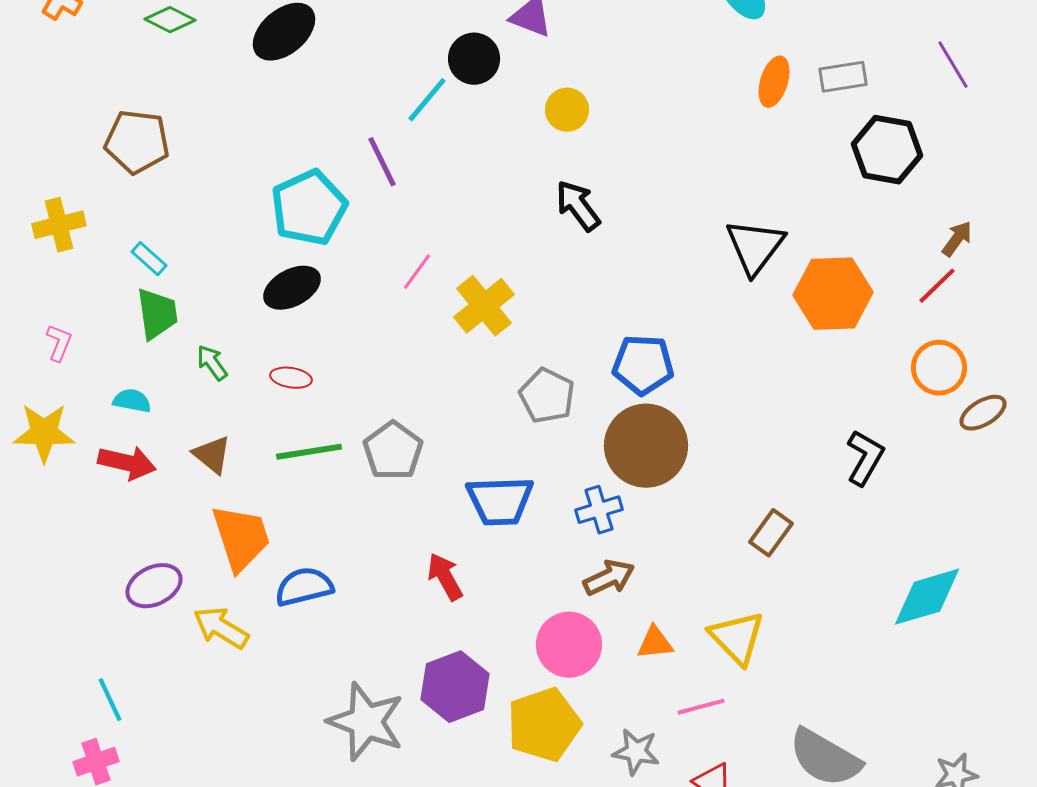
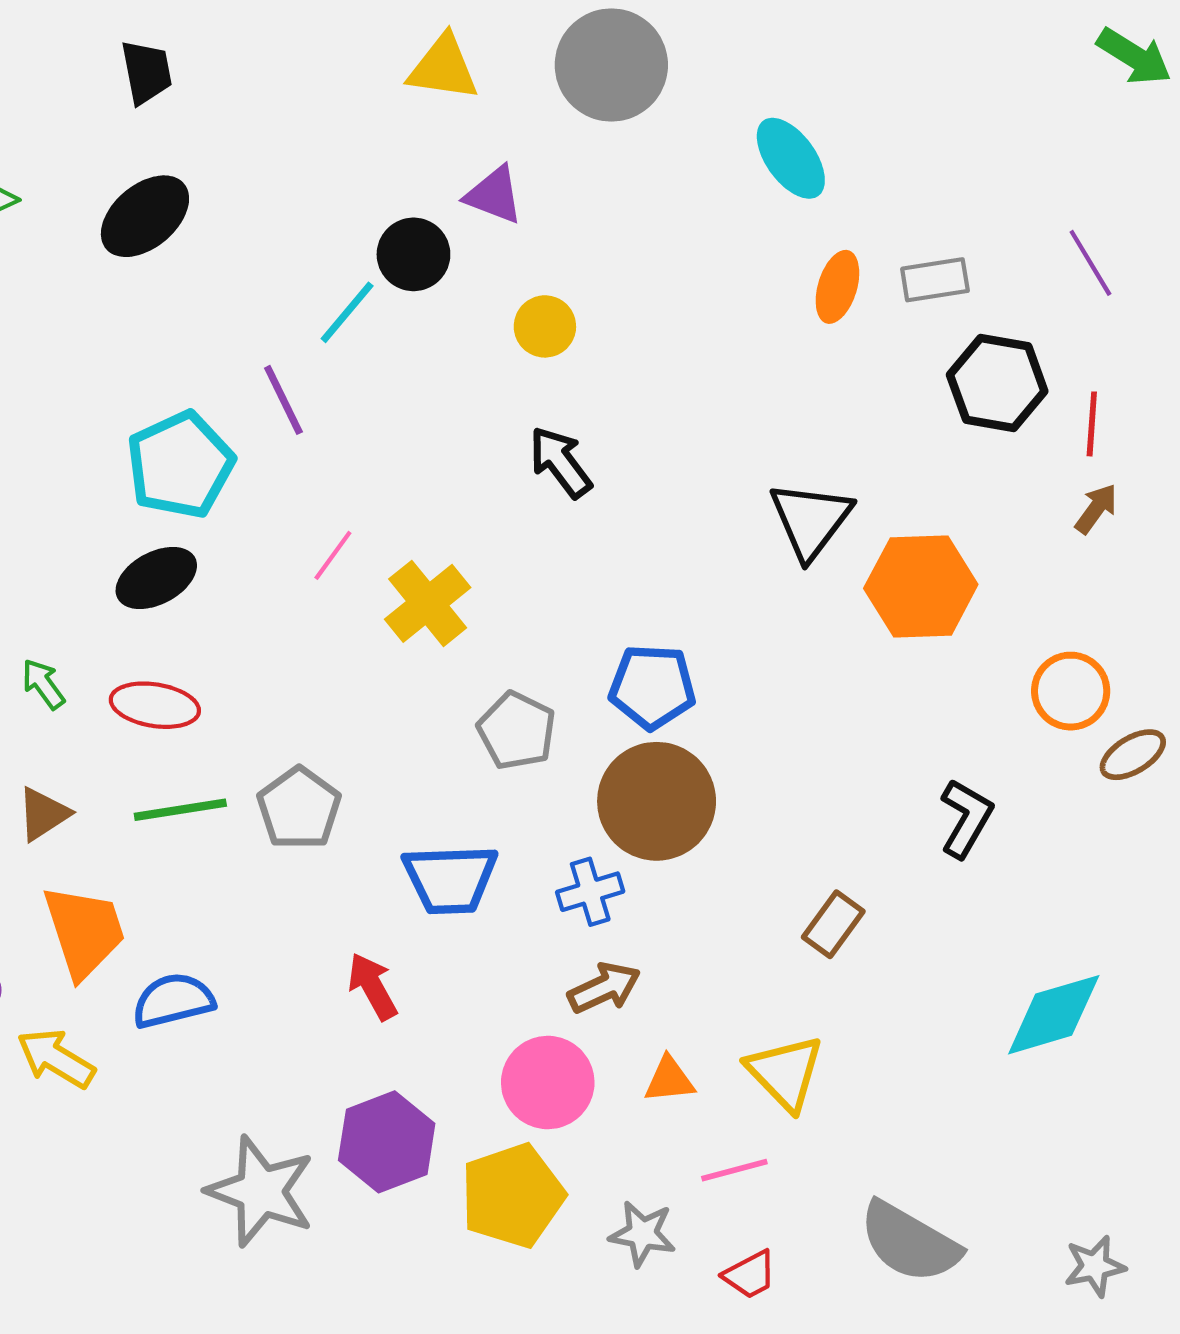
red line: (937, 286) -> (1092, 424), moved, turned -42
red ellipse: (291, 378) -> (155, 705), size x1.5
brown triangle: (212, 455) -> (43, 814), turned 48

